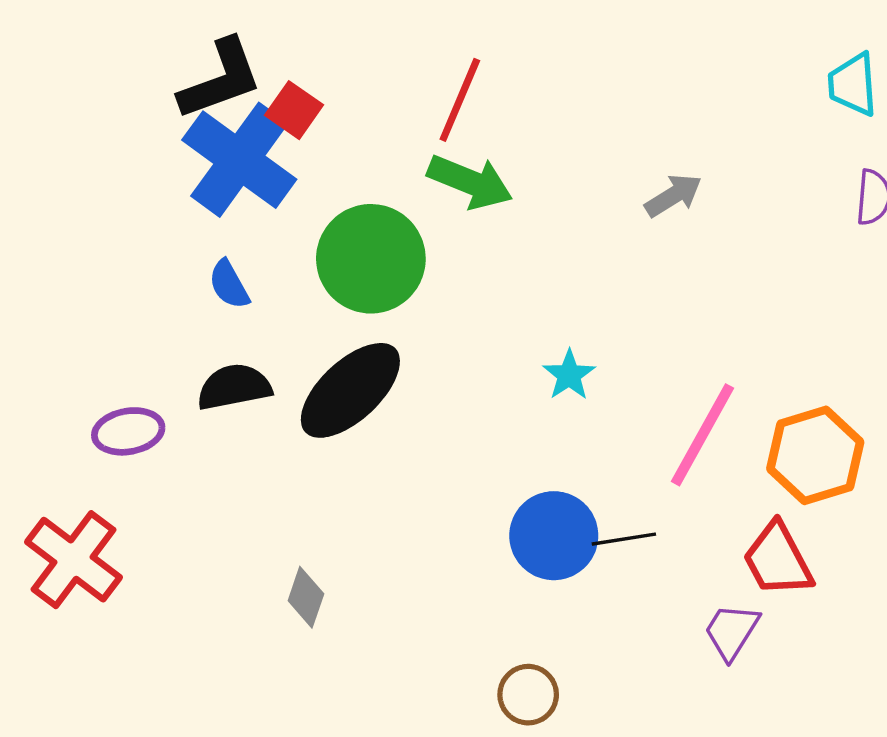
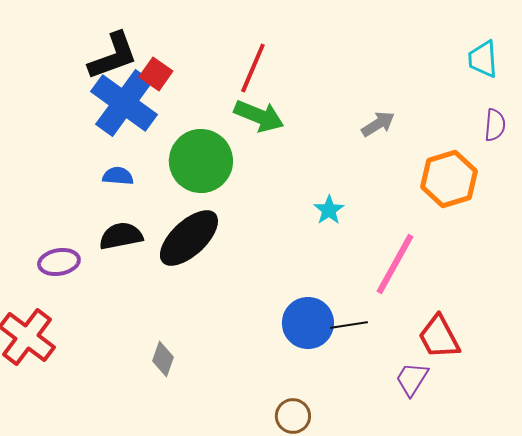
blue semicircle: (229, 284) -> (118, 176), turned 124
cyan star: (569, 375) -> (329, 210), moved
orange hexagon: (815, 455) -> (449, 179), moved

